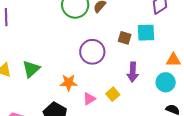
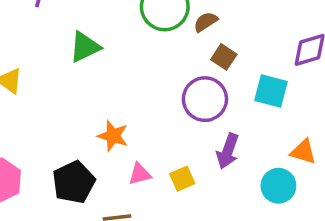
brown square: (125, 38) -> (224, 57), moved
purple circle: (92, 52) -> (205, 99), moved
green triangle: (31, 69) -> (85, 47), moved

